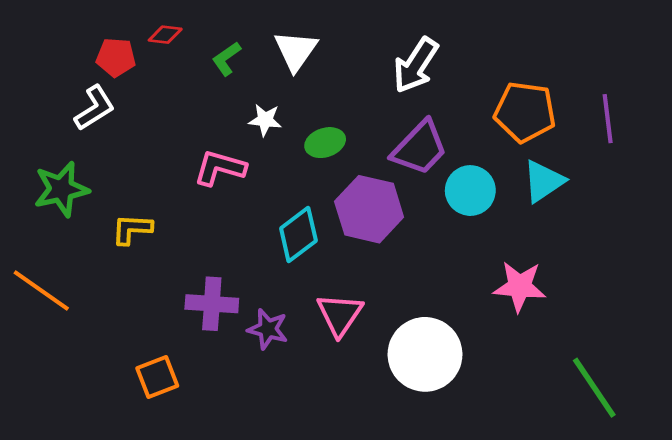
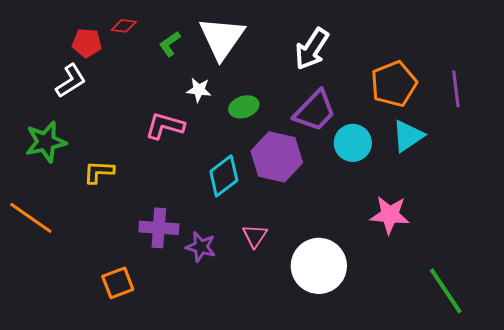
white triangle: (296, 51) -> (222, 38), size x1.4
orange pentagon: (525, 112) -> (394, 84), turned -30
pink triangle: (340, 314) -> (255, 236), size x0.7

